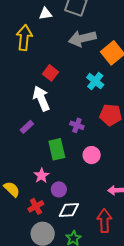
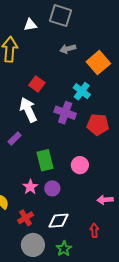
gray arrow: (82, 38) -> (68, 49), size x0.6
purple cross: (77, 125) -> (65, 113), moved, size x1.5
purple circle: (59, 189) -> (52, 188), moved
red arrow: (104, 221) -> (94, 230), size x0.6

